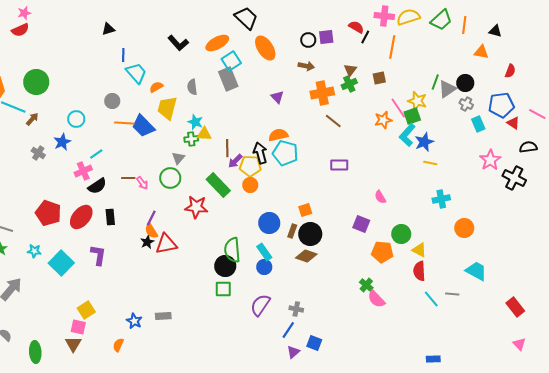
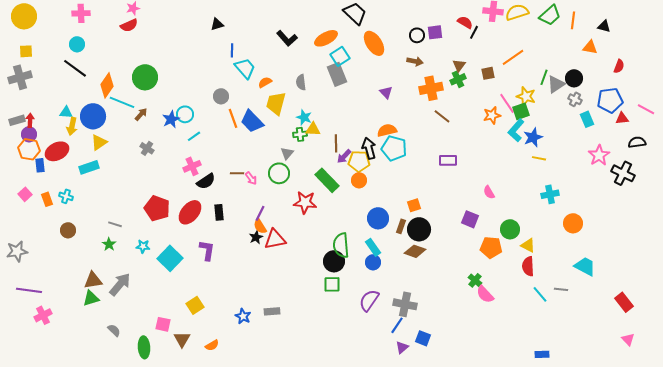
orange line: (392, 47) -> (513, 57), moved, turned 45
orange line: (124, 123) -> (233, 118), turned 66
red triangle: (513, 123) -> (622, 118), turned -40
blue star: (62, 142) -> (171, 119), moved
cyan line: (96, 154) -> (194, 136), moved
gray cross: (296, 309) -> (405, 304), size x1.6
pink square: (78, 327) -> (163, 324), moved
orange semicircle: (118, 345) -> (212, 345), moved, turned -144

